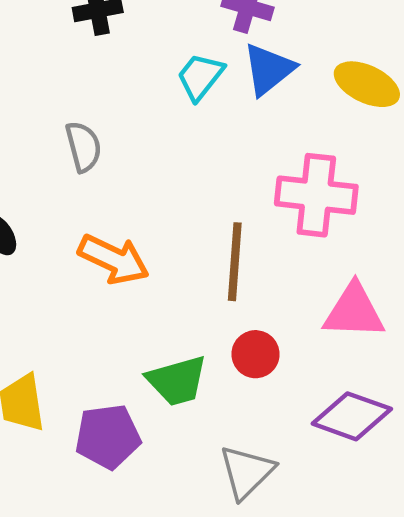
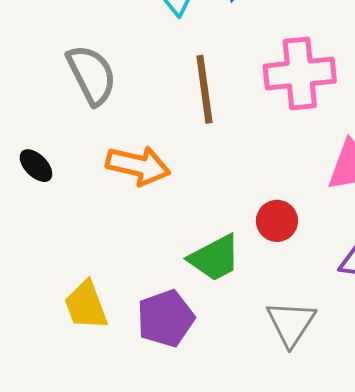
gray semicircle: (83, 147) -> (92, 75), size x1.4
brown line: (235, 262) -> (204, 89), moved

